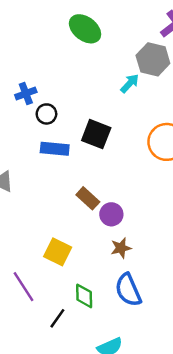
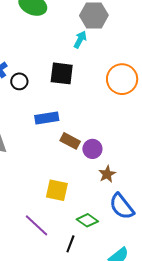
black square: (96, 134) -> (62, 73), moved
blue rectangle: (55, 149) -> (47, 118), moved
green diamond: (84, 296) -> (87, 220), turned -40

